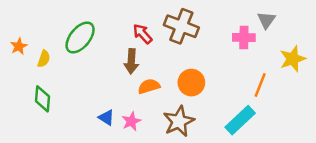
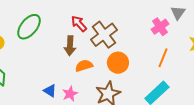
brown cross: (181, 26) -> (104, 35), moved, turned 32
pink cross: (244, 38) -> (160, 27), turned -36
orange line: (260, 85) -> (163, 58), moved

